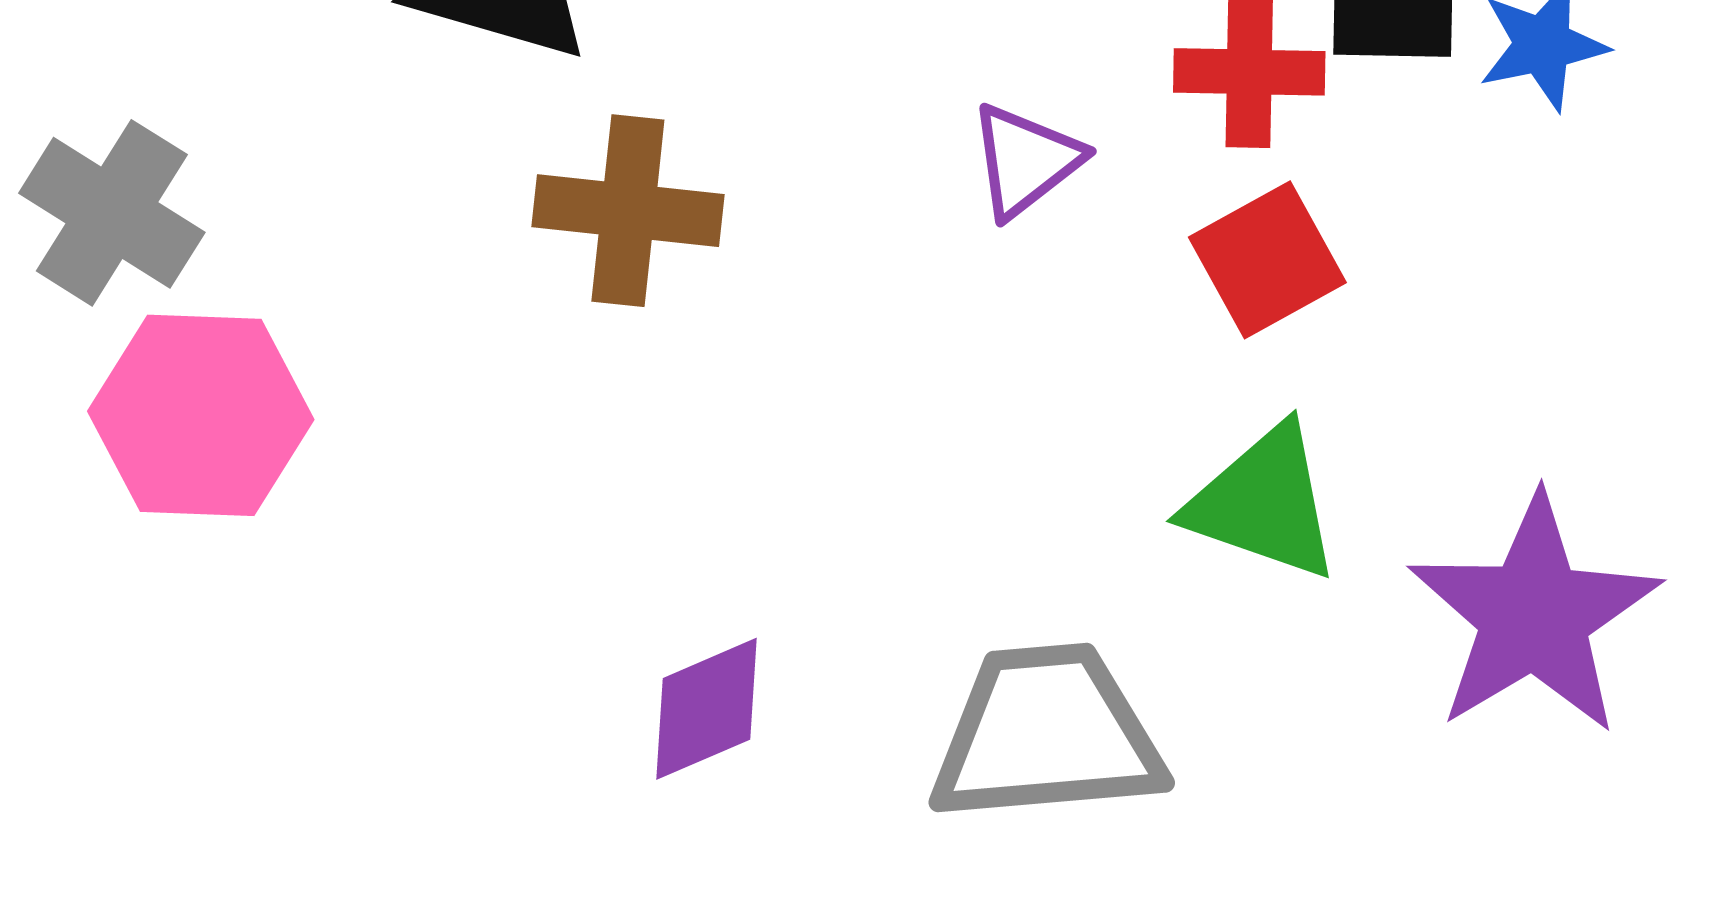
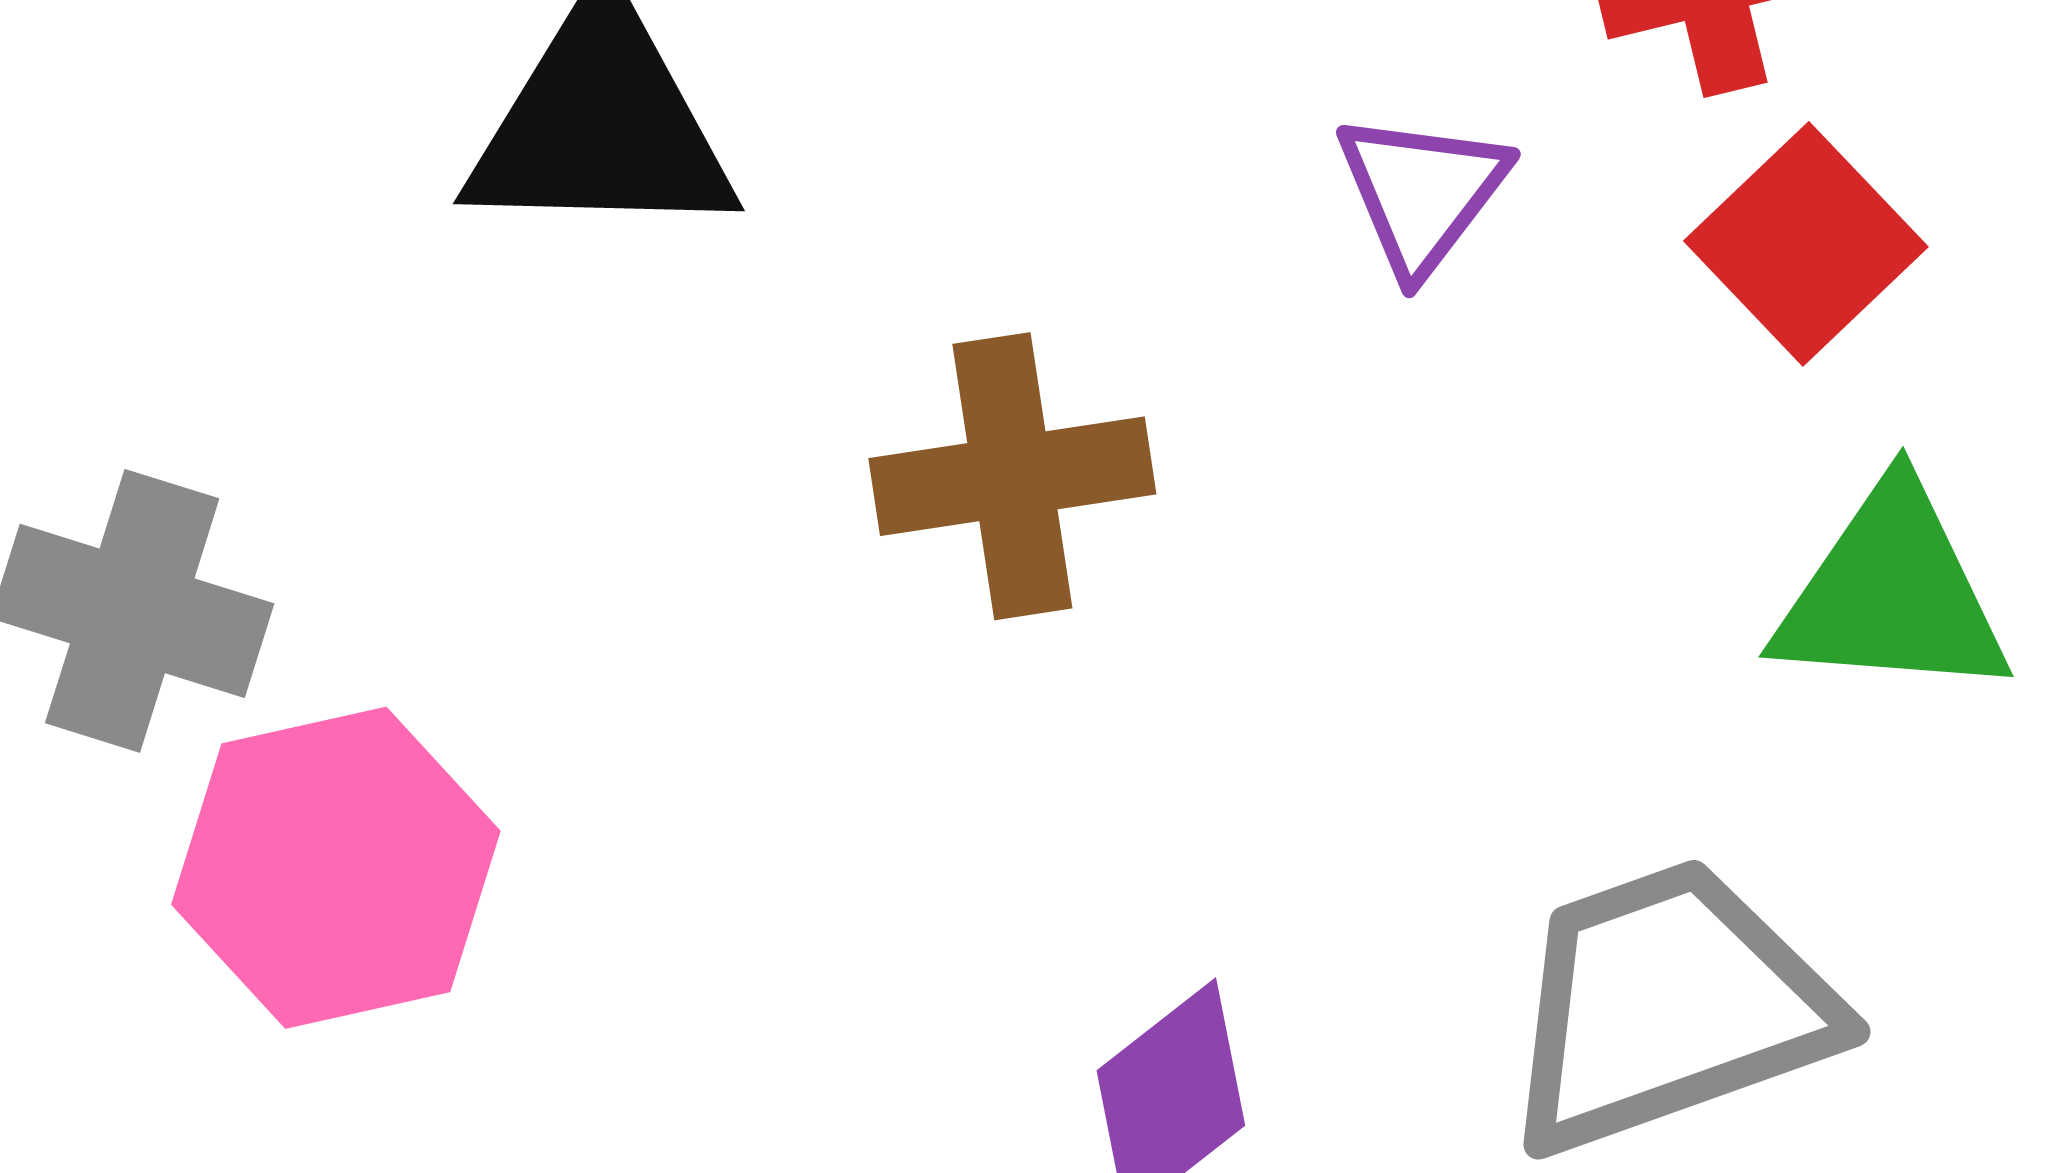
brown cross: (628, 211) -> (1012, 476), moved

